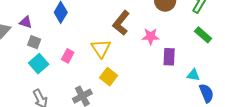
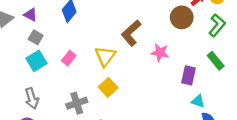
purple rectangle: (169, 57) -> (189, 75), moved

